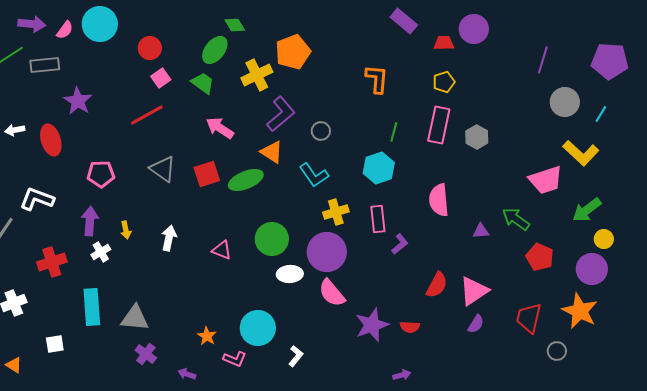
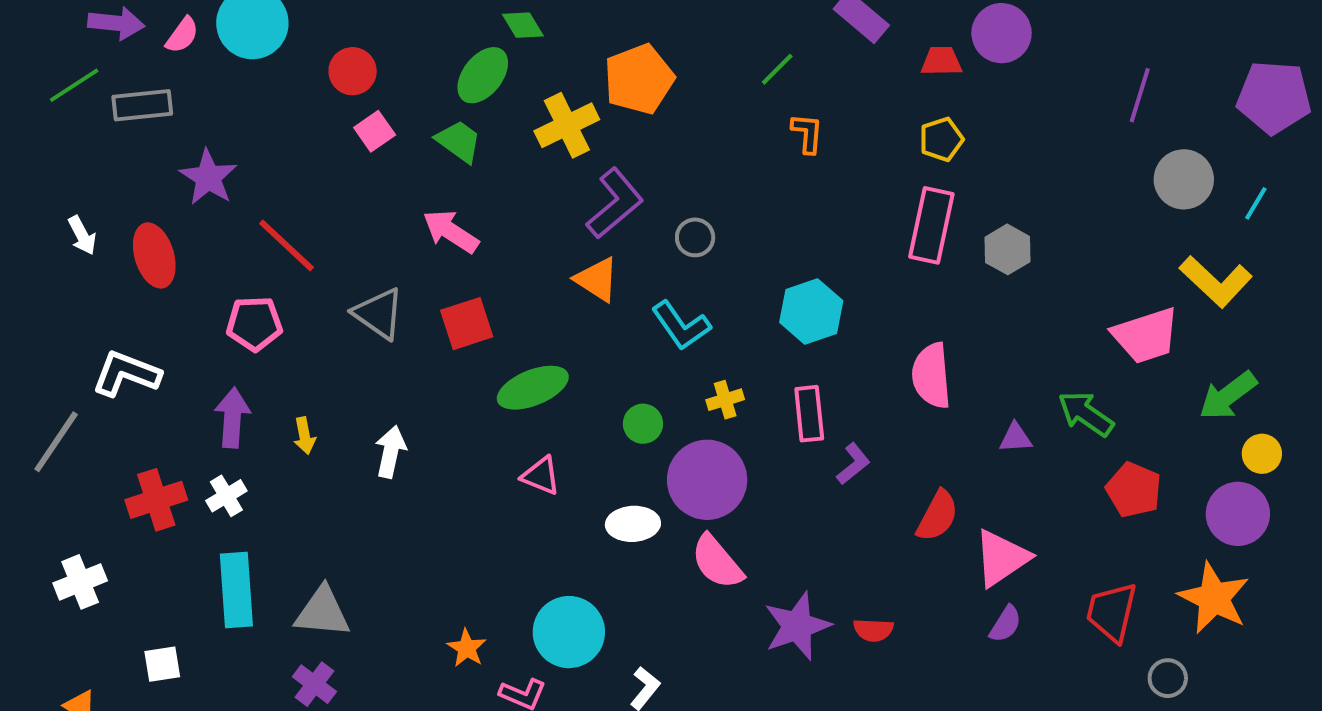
orange L-shape: (377, 79) -> (807, 133), size x0.7
red line: (147, 115) -> (286, 245), moved, turned 72
pink arrow: (220, 128) -> (451, 231), moved
white arrow: (15, 130) -> (82, 235), turned -108
green line: (394, 132) -> (777, 69), moved, turned 30
green ellipse: (246, 180) -> (533, 388), moved
yellow cross: (336, 212) -> (725, 400), size x0.7
green circle: (272, 239) -> (643, 424), moved, size x0.6
pink triangle: (222, 250) -> (541, 476), moved
white cross: (101, 252) -> (226, 496), moved
red semicircle: (437, 285) -> (937, 516), moved
purple cross: (146, 354) -> (314, 684), moved

